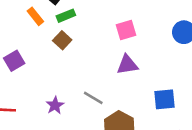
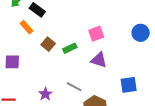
green rectangle: (66, 16) -> (70, 48), moved
purple square: (14, 61) -> (12, 62), turned 35
purple triangle: (127, 65) -> (99, 60), turned 30

